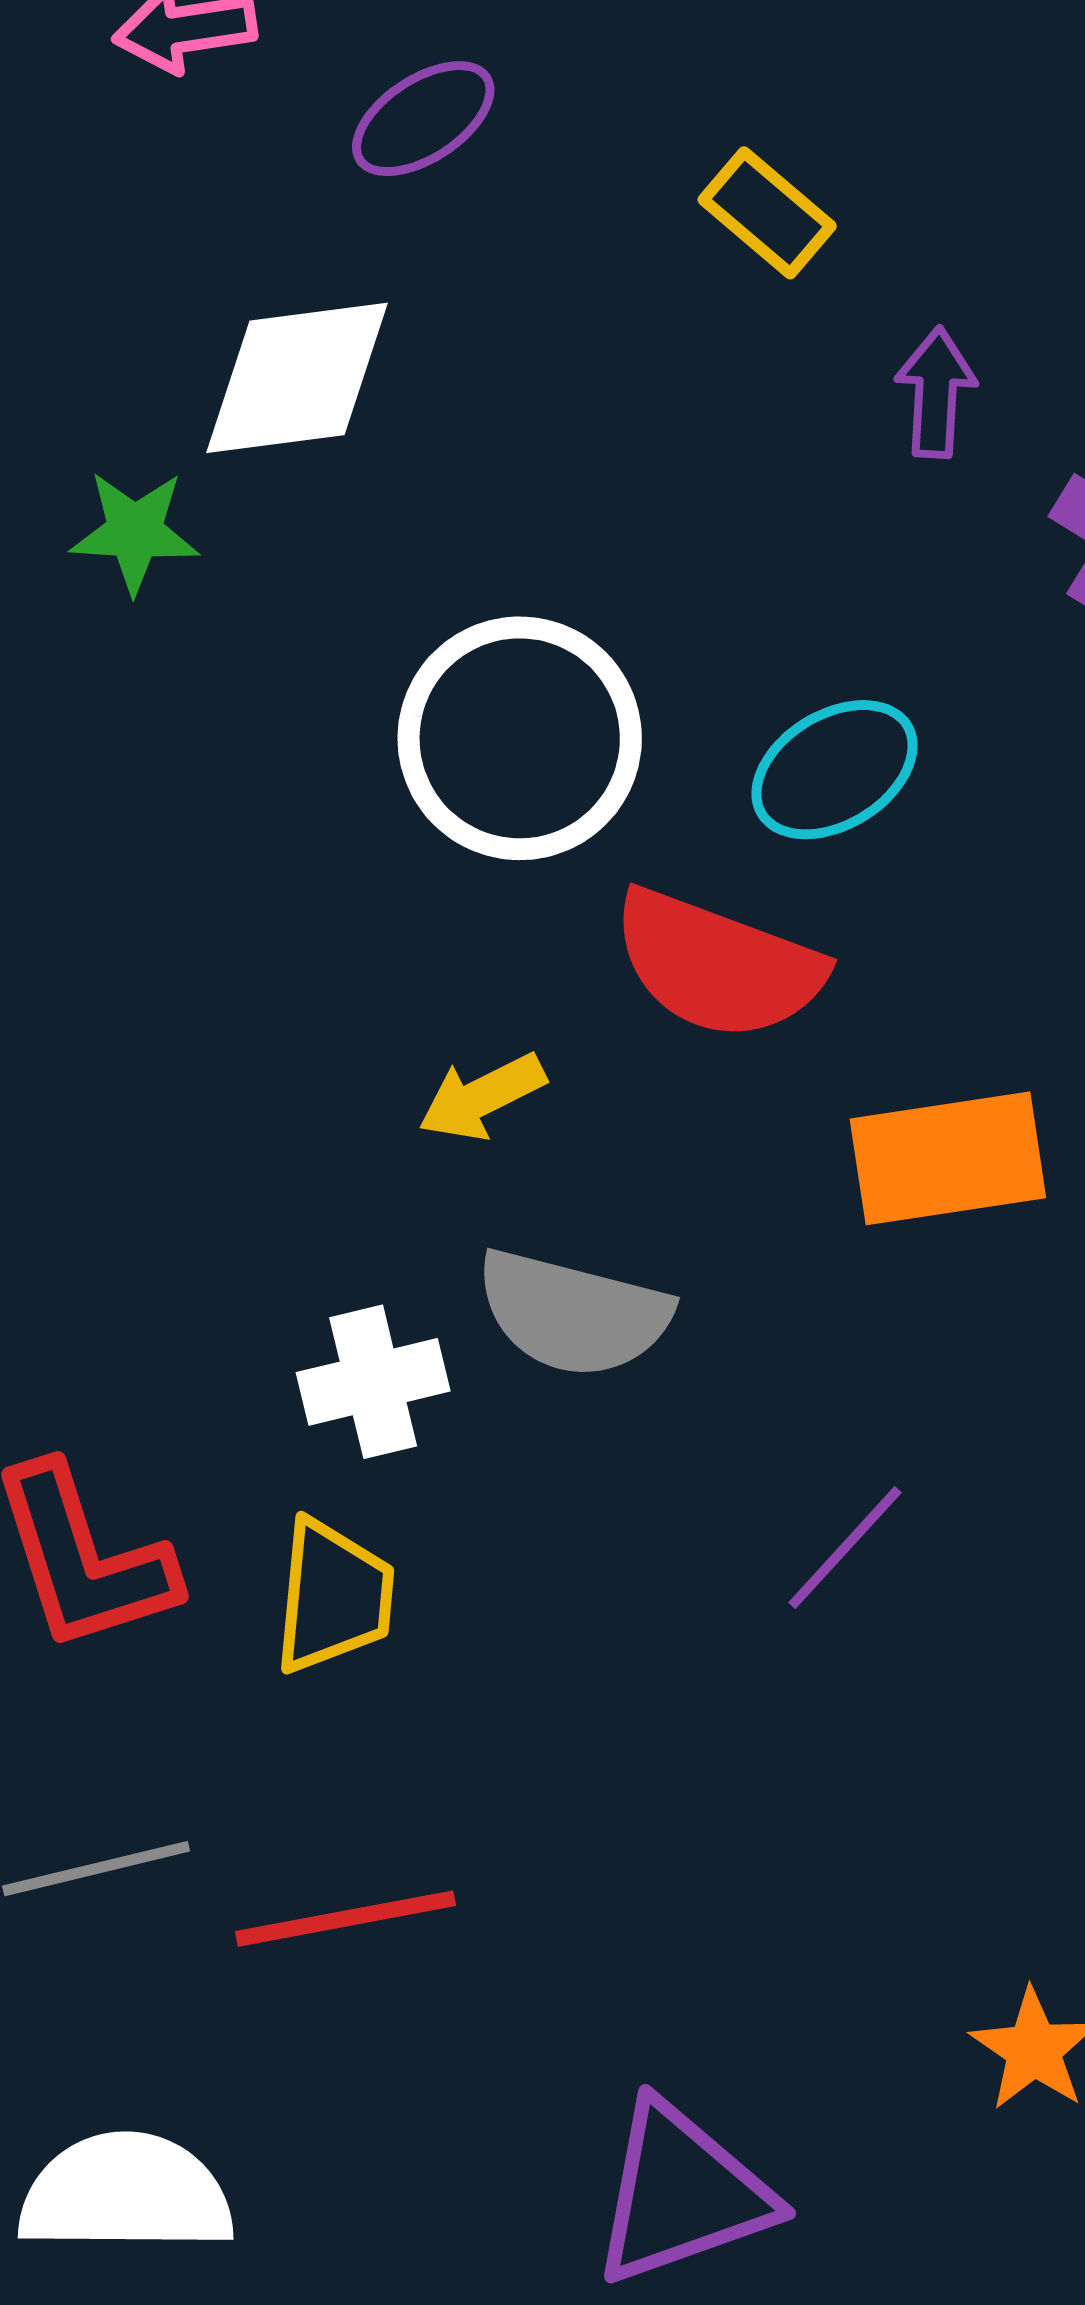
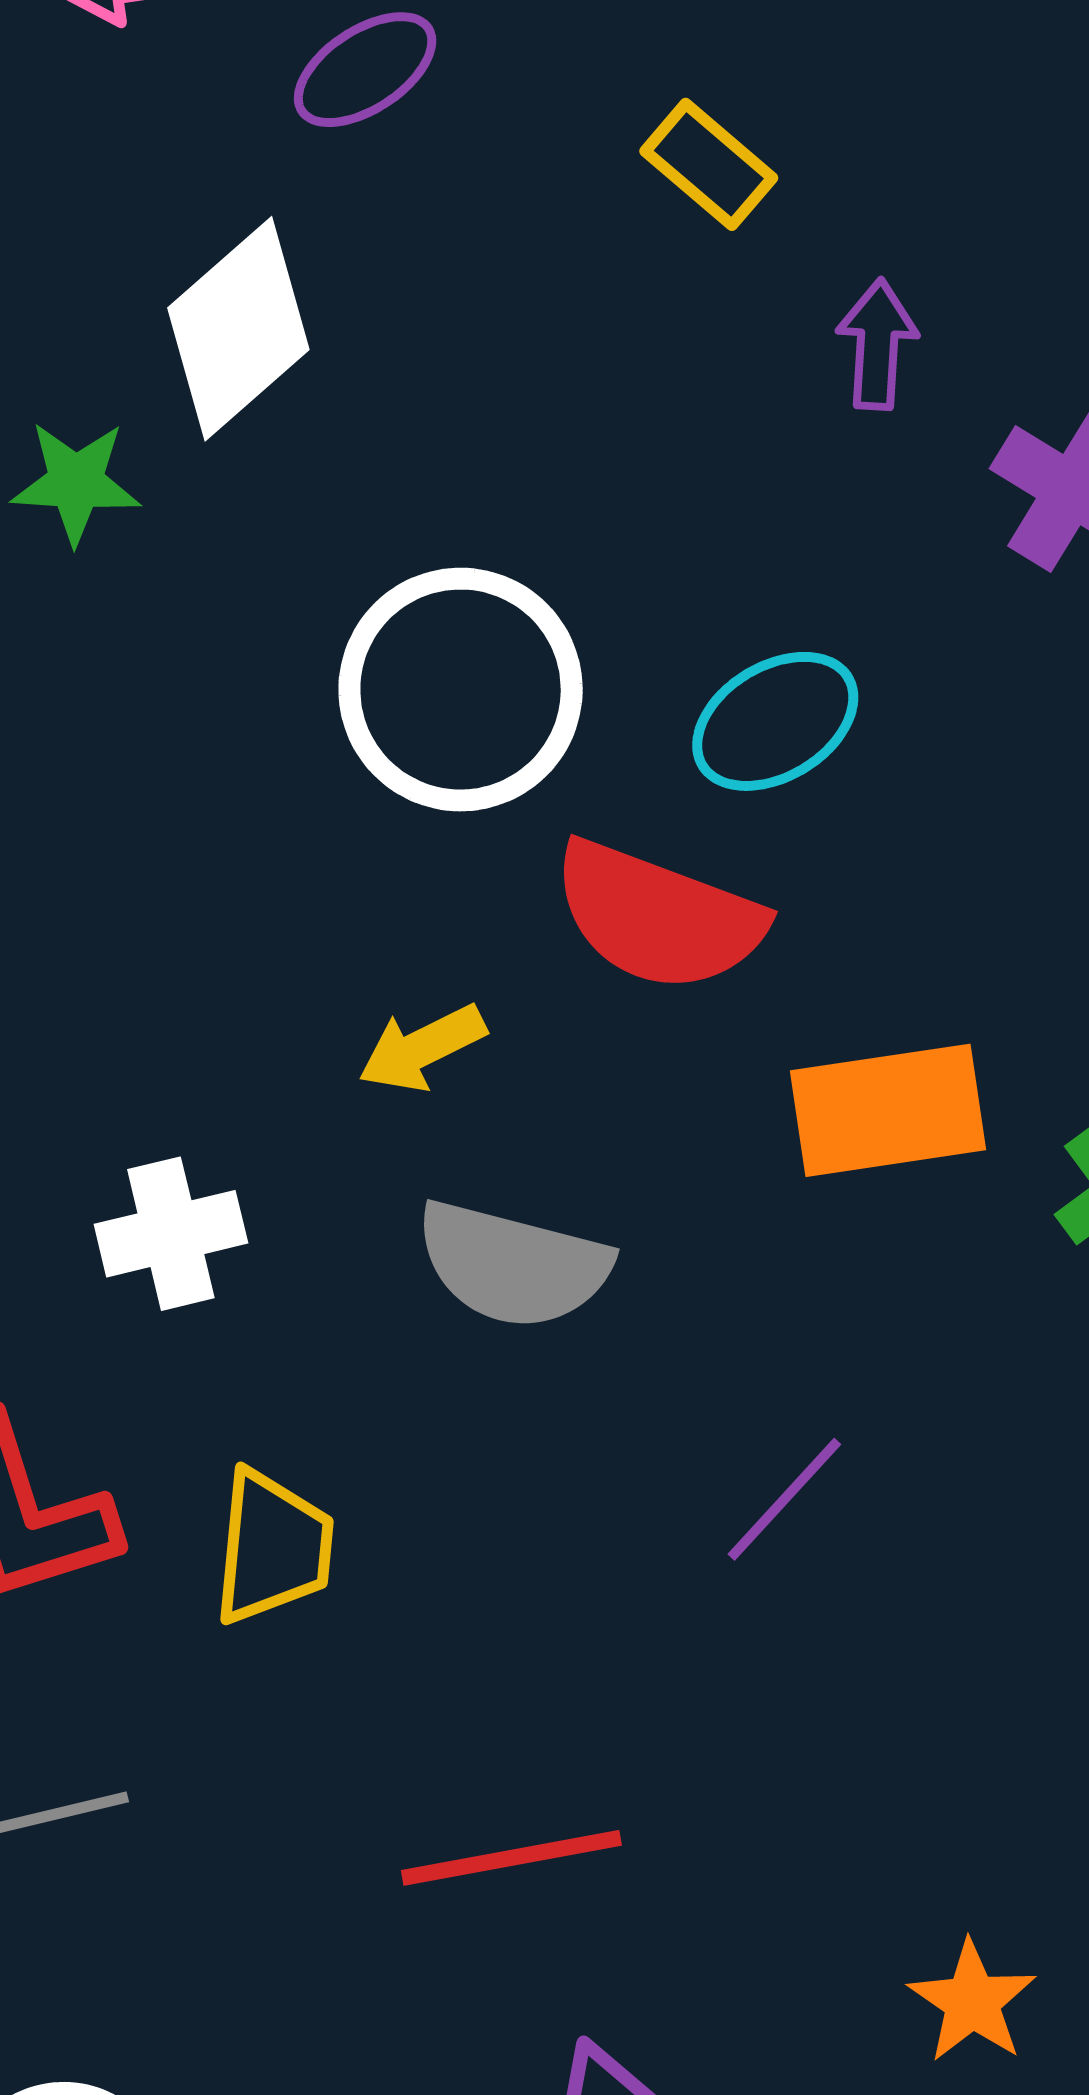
white diamond: (297, 378) -> (238, 329), turned -34
white cross: (373, 1382) -> (171, 1234), moved
red line: (345, 1919) -> (511, 1858), moved

